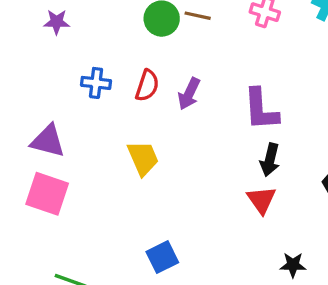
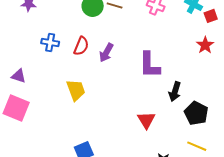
purple triangle: (48, 141) -> (19, 76), size x0.7
black arrow: (270, 160) -> (175, 92), moved

